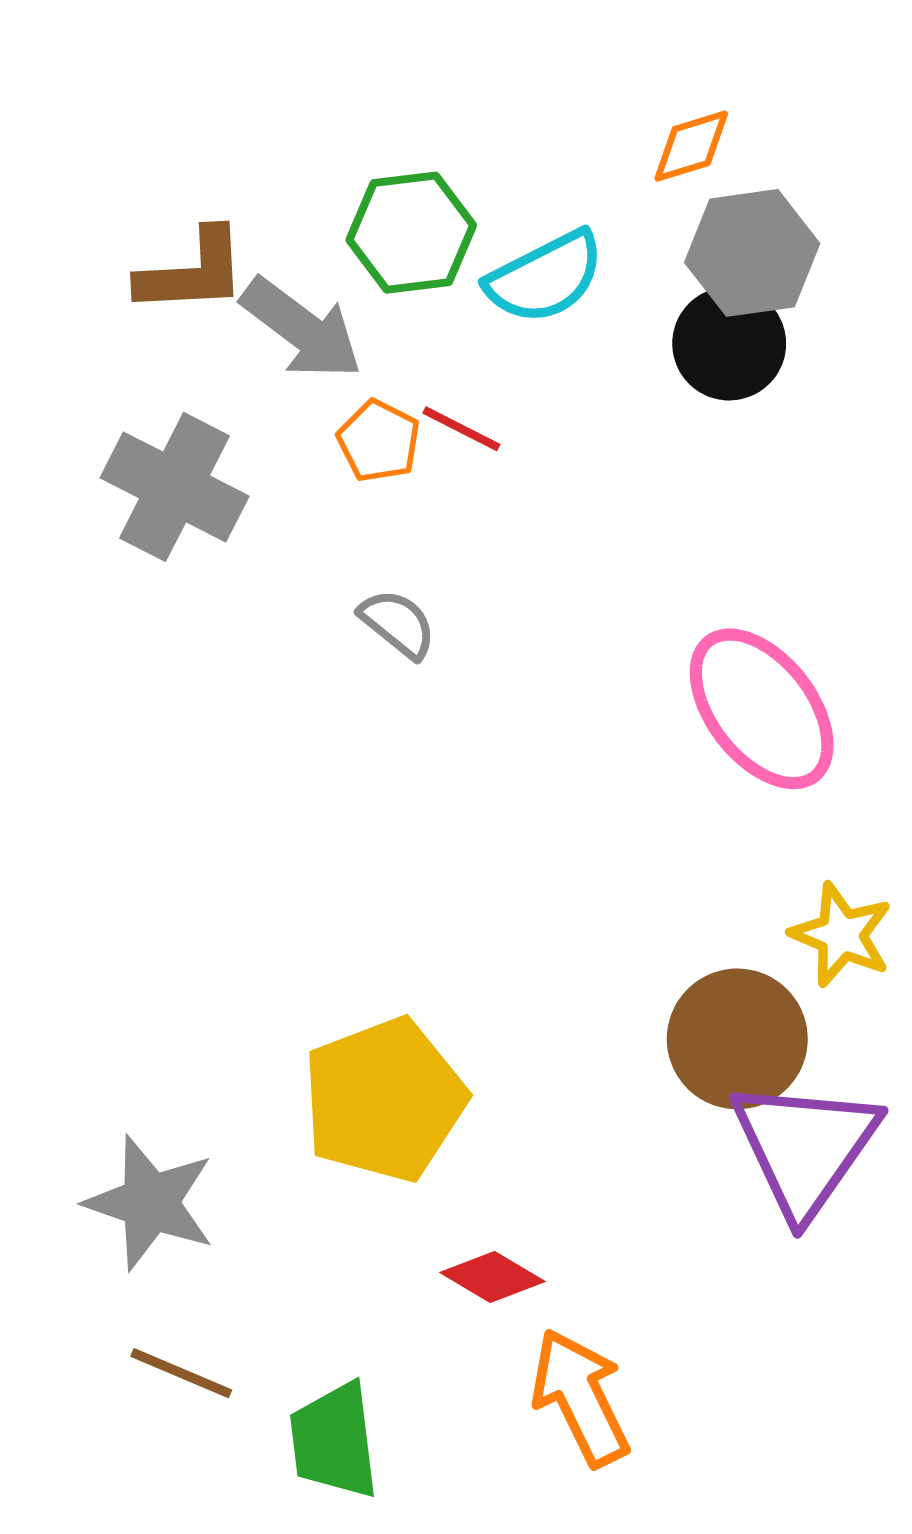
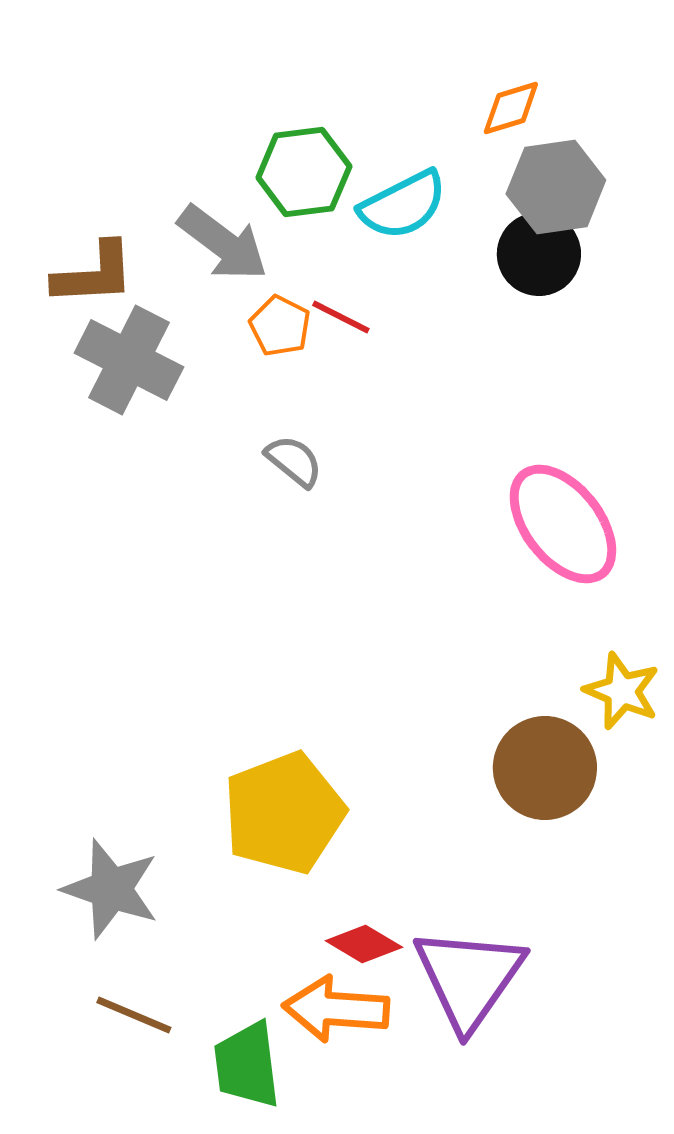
brown L-shape: (192, 272) -> (94, 274), moved
purple triangle: (805, 1147) -> (469, 978), moved
orange arrow: (580, 1397) -> (336, 1009), moved, turned -60

